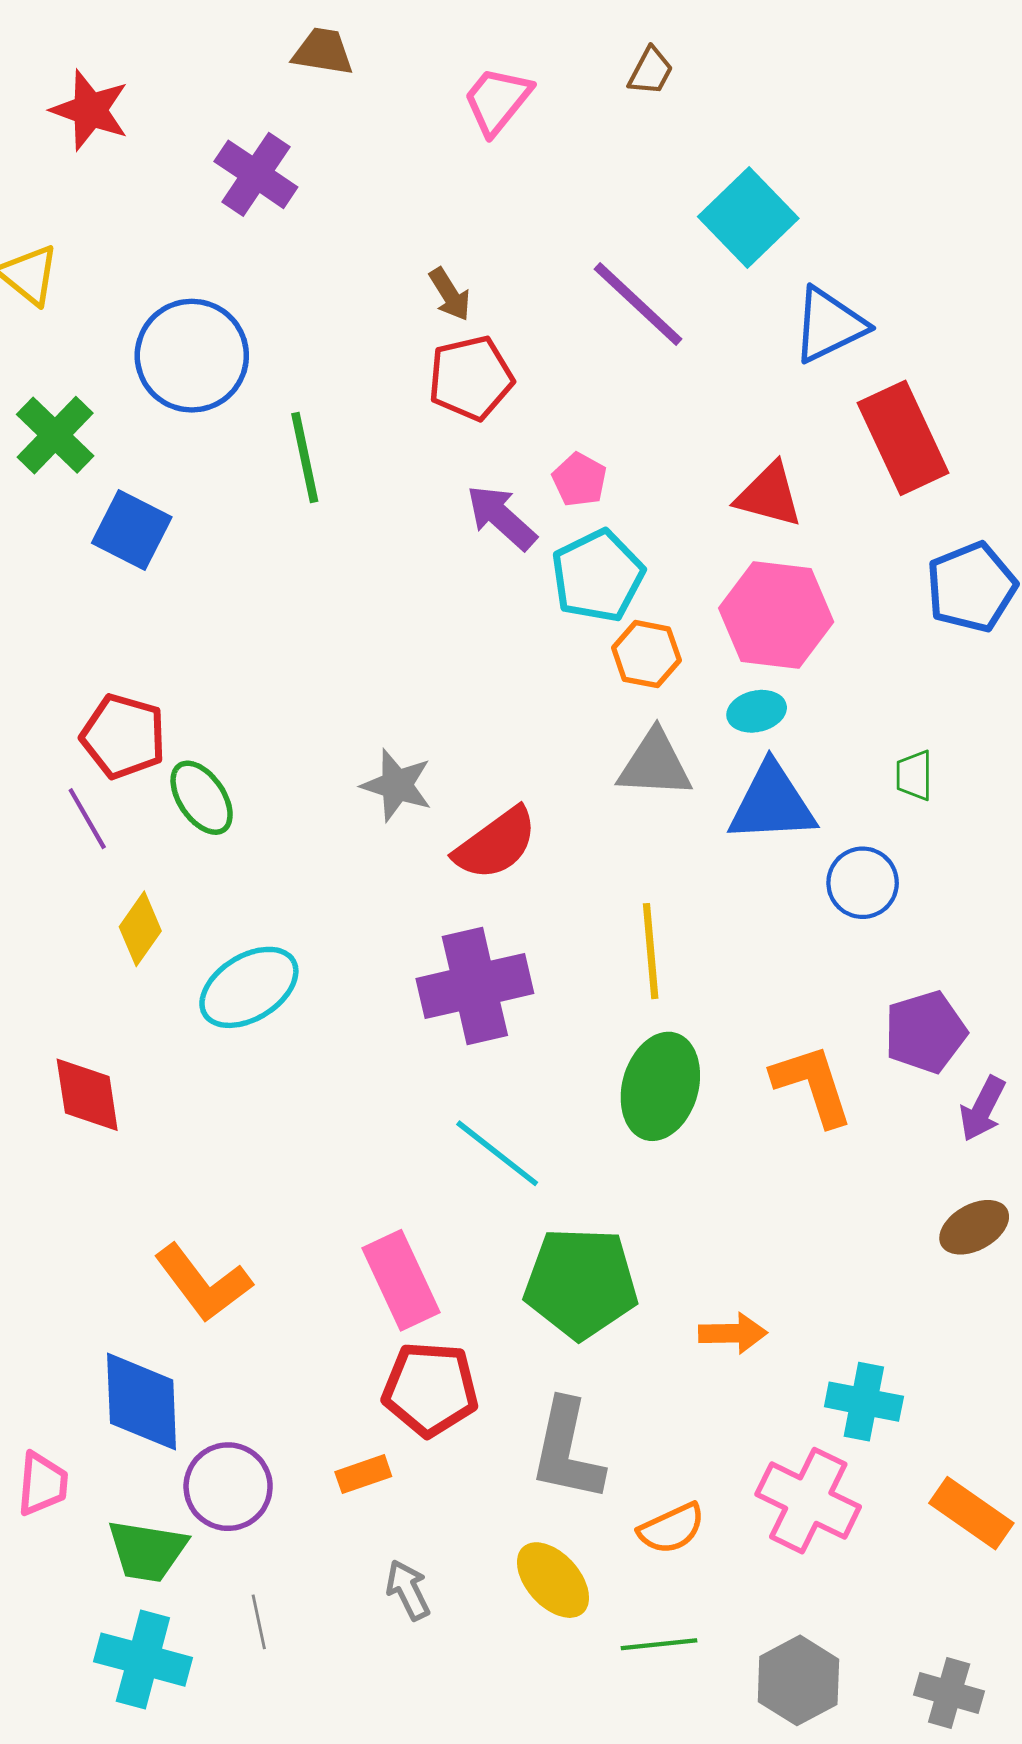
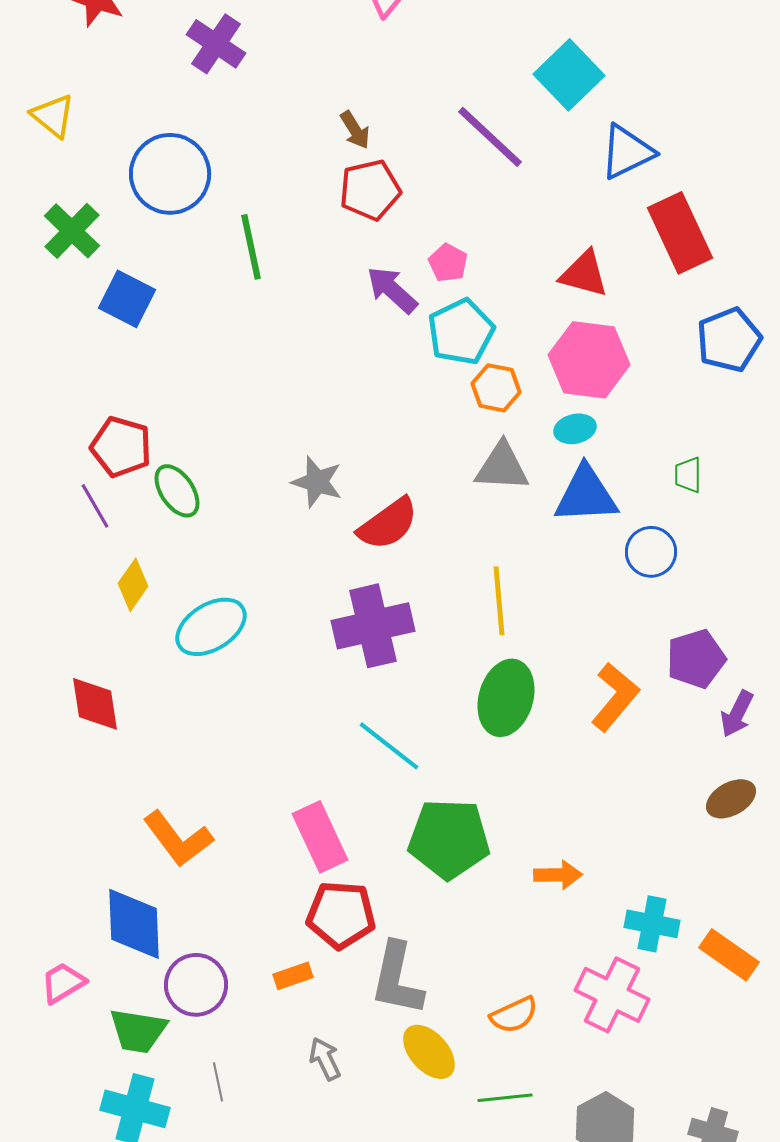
orange L-shape: (812, 1085) -> (615, 697), turned 58
gray L-shape: (567, 1450) -> (397, 979), moved
pink trapezoid: (43, 1484) -> (63, 983), turned -126
orange rectangle: (971, 1513) -> (729, 955), moved

